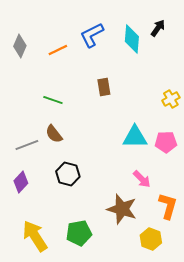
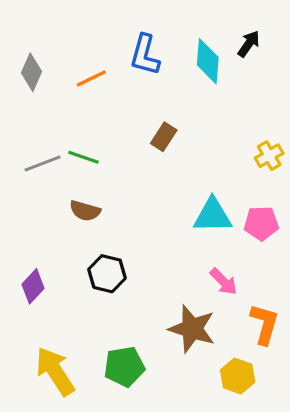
blue L-shape: (92, 35) -> (145, 55), turned -48
brown rectangle: (104, 87) -> (164, 137), turned 42
brown semicircle: (54, 134) -> (85, 211), turned -36
gray line: (27, 145) -> (42, 163), moved

